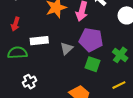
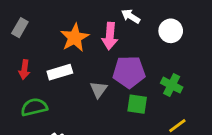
white rectangle: (39, 41) -> (60, 72), moved

